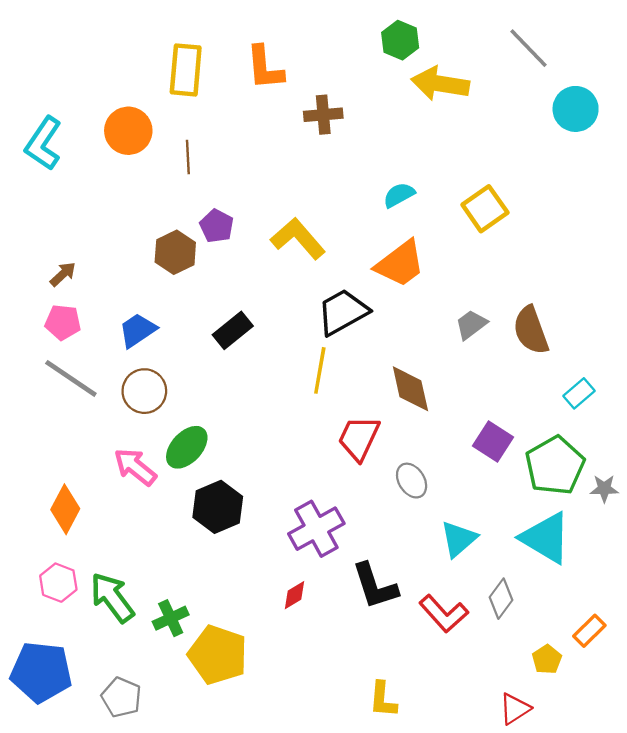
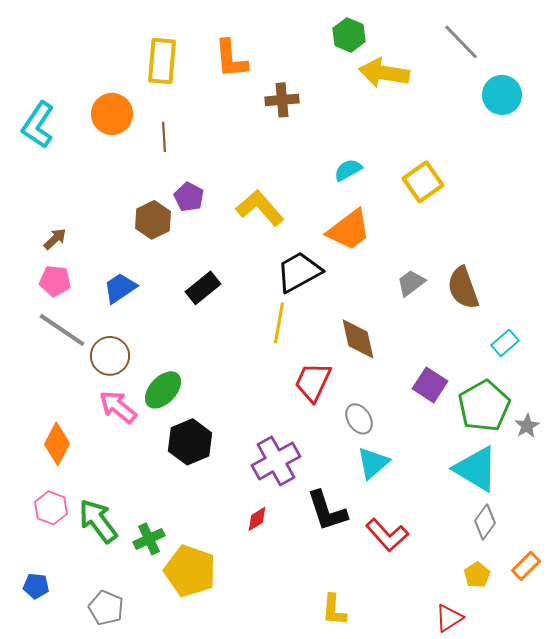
brown circle: (144, 391) -> (110, 356), moved
gray star: (604, 489) -> (527, 426), turned -30
cyan triangle: (459, 539) -> (373, 463), moved
gray diamond: (501, 599) -> (485, 522), moved
orange rectangle: (589, 631) -> (526, 566), moved
blue pentagon: (41, 672) -> (36, 586), size x0.5

